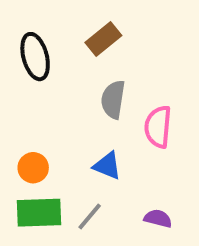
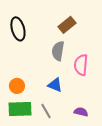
brown rectangle: (103, 39) -> (67, 25), moved
gray line: (90, 216) -> (46, 111), turned -70

